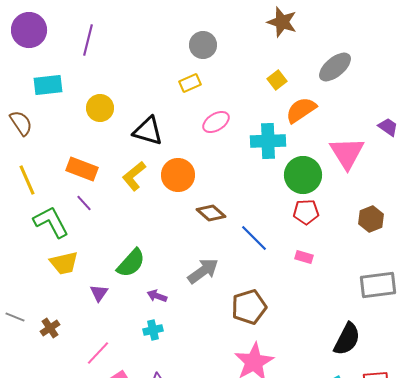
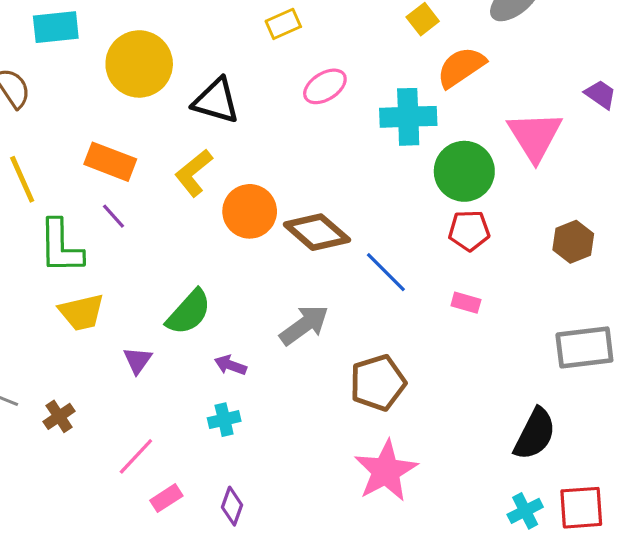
yellow circle: (100, 108) -> (139, 64), size x1.5
orange circle: (178, 175) -> (250, 211), moved
brown diamond: (211, 213) -> (317, 232), size x1.4
green L-shape: (51, 222) -> (61, 247), turned -153

